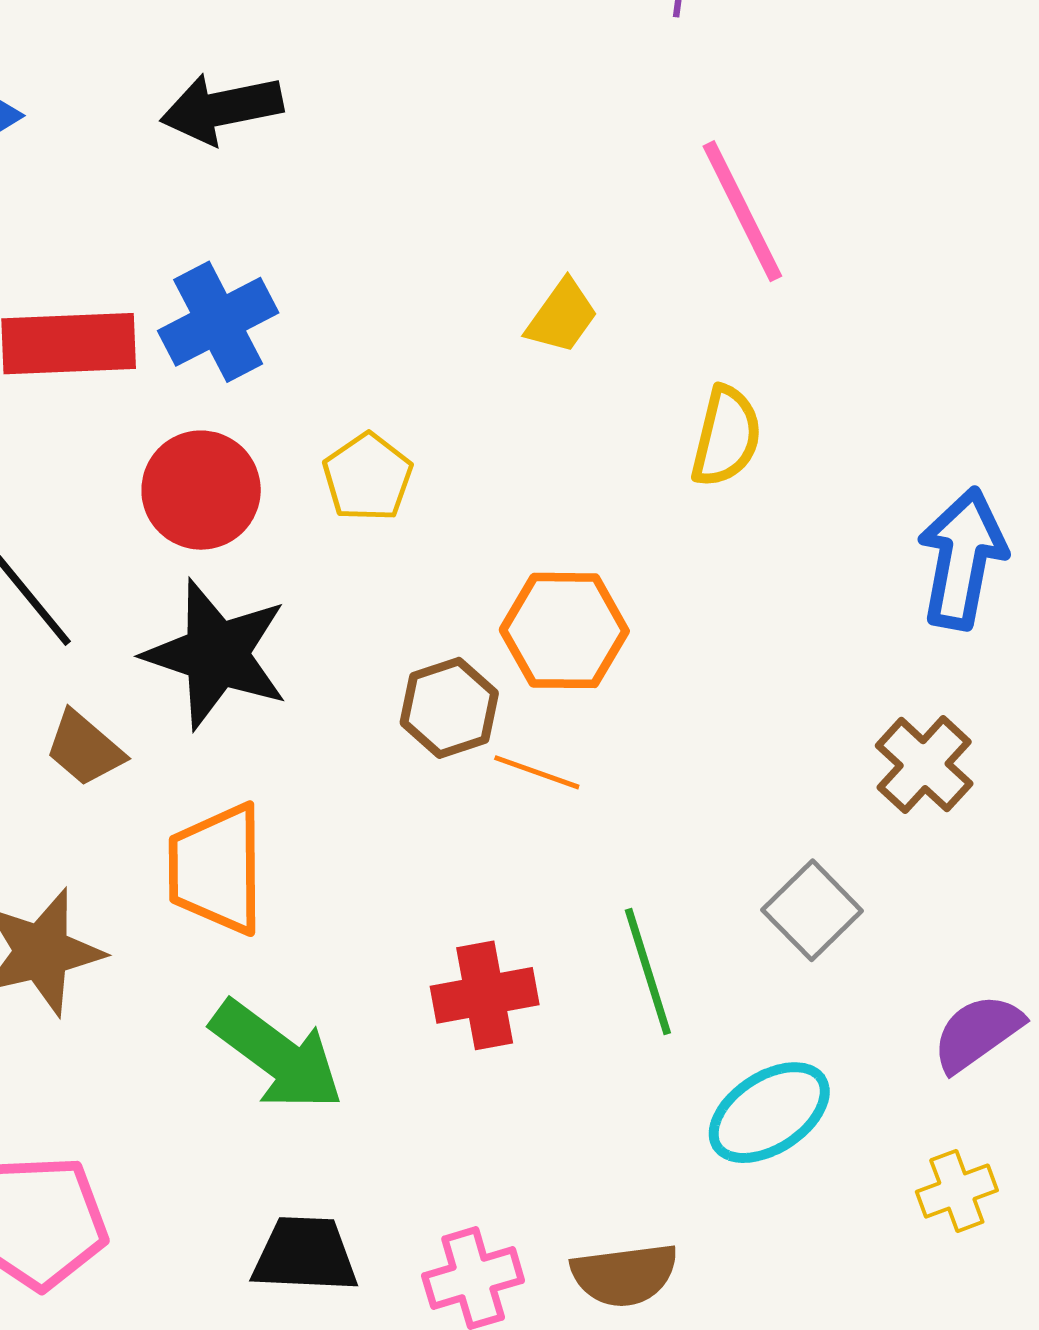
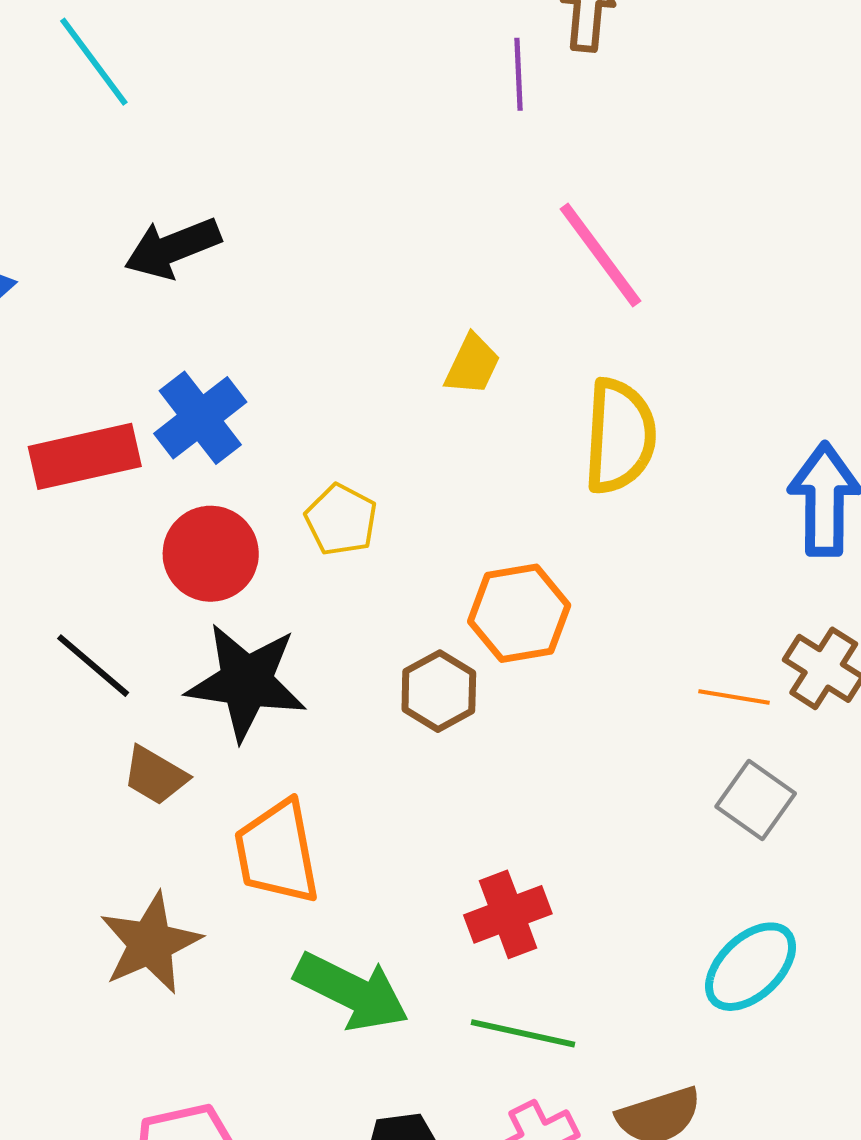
yellow semicircle: (726, 436) -> (620, 436), size x1.4
orange line: (537, 772) -> (734, 697), moved
green line: (648, 971) -> (523, 1033), moved, turned -50

